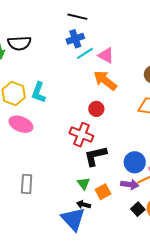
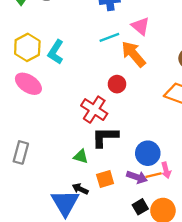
cyan line: (85, 53) -> (109, 37), moved
green triangle: (84, 184) -> (81, 156), moved, turned -48

